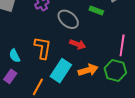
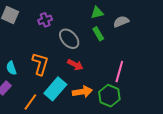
green rectangle: (96, 10) -> (98, 34), turned 32

